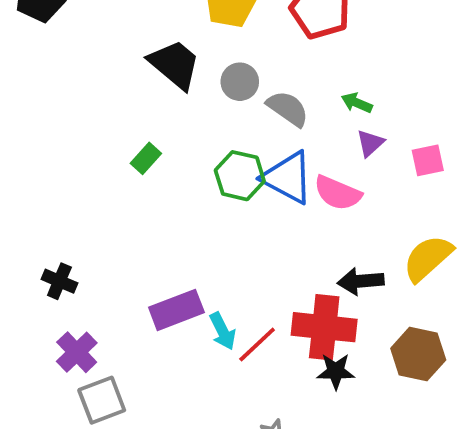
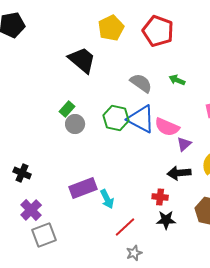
gray circle: (240, 82) -> (75, 124), moved
purple triangle: (370, 143) -> (184, 144), moved
red cross: (324, 327) -> (160, 197), size x0.5
red line: (257, 344) -> (125, 227), moved

